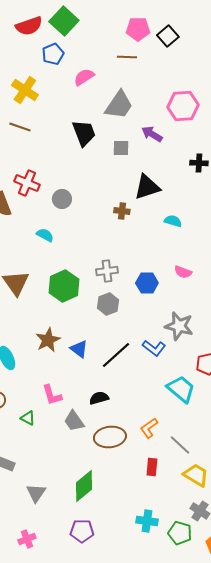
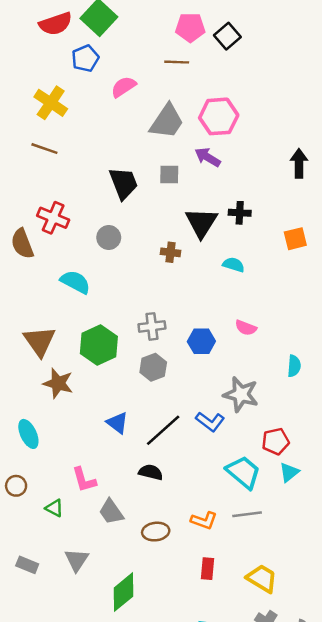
pink hexagon: (183, 106) -> (219, 116), moved
black trapezoid: (84, 133) -> (124, 183), moved
black cross: (199, 163) -> (240, 213), moved
black triangle: (147, 187) -> (201, 223), turned -40
gray circle: (62, 199) -> (109, 238), moved
cyan semicircle: (45, 235) -> (75, 282), size x1.4
brown star: (48, 340) -> (58, 383), moved, turned -30
black semicircle: (99, 398) -> (151, 472), moved, turned 30
orange L-shape: (149, 428) -> (204, 520), turned -125
brown ellipse: (110, 437) -> (156, 532), size x0.7
gray line: (180, 445) -> (247, 514), moved, turned -50
gray triangle: (36, 493) -> (77, 560), moved

